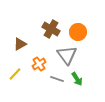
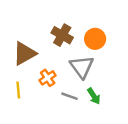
brown triangle: (20, 44) -> (24, 53), size x1.5
yellow line: (15, 74) -> (18, 90), turned -48

